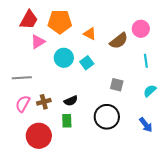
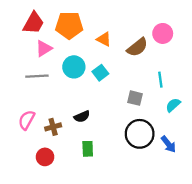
cyan line: (146, 61) -> (160, 80), moved
gray line: (22, 78) -> (37, 76), moved
brown cross: (44, 102) -> (53, 127), moved
black circle: (107, 117) -> (140, 134), moved
green rectangle: (67, 121) -> (88, 149), moved
red circle: (39, 136) -> (45, 157), size x0.6

